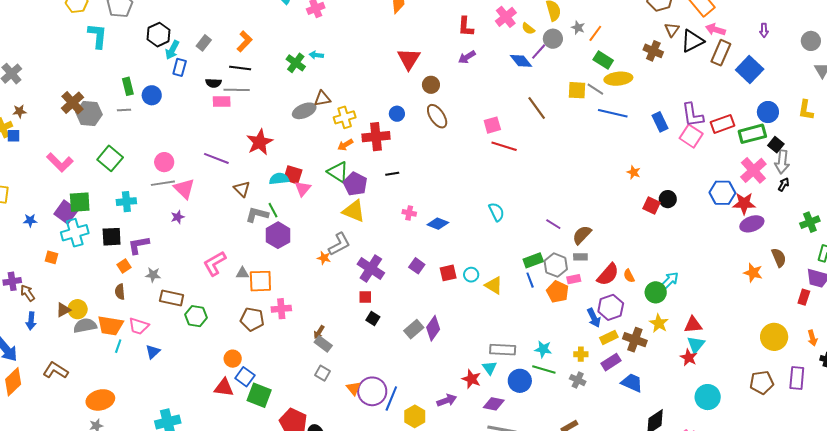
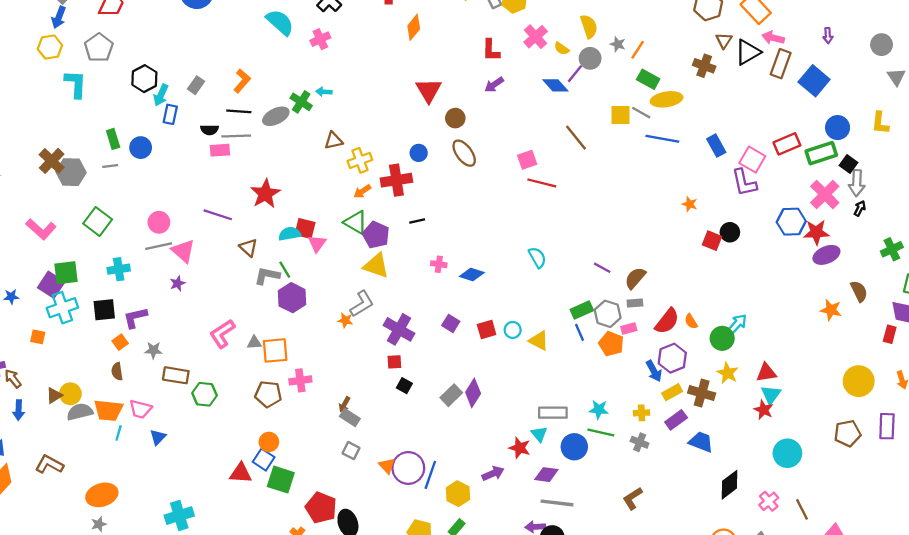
gray ellipse: (304, 111) -> (276, 116), moved
purple L-shape: (693, 115) -> (744, 183), moved
orange circle: (233, 359) -> (269, 442), moved

